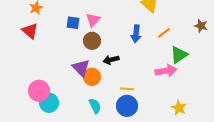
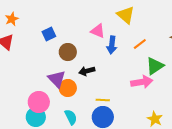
pink triangle: (93, 20) -> (98, 31), moved, turned -49
blue square: (73, 23) -> (49, 34), turned -32
pink circle: (39, 91) -> (39, 102), moved
cyan circle: (49, 103) -> (36, 117), moved

